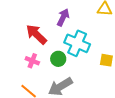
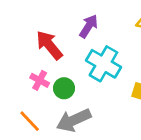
green circle: (58, 59) -> (64, 88), moved

